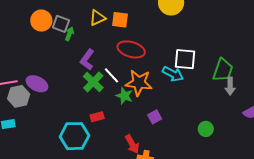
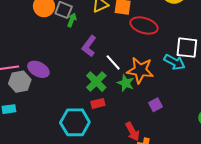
red ellipse: (131, 49) -> (144, 25), moved
green cross: (93, 82) -> (96, 82), moved

